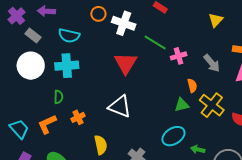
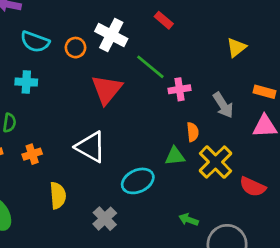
orange circle: (98, 14) -> (75, 48), moved
cyan cross: (67, 66) -> (26, 82), size x0.7
cyan ellipse: (173, 136) -> (138, 181), moved

